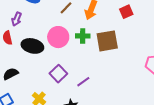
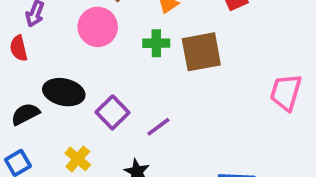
pink circle: (58, 37) -> (98, 27), moved
black ellipse: (32, 46) -> (64, 92), moved

